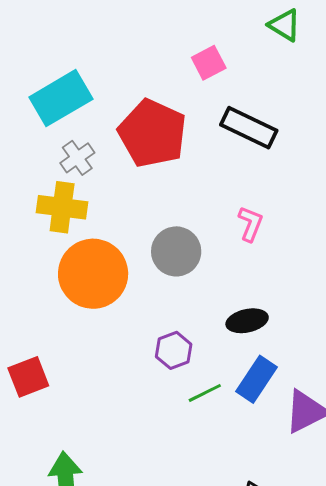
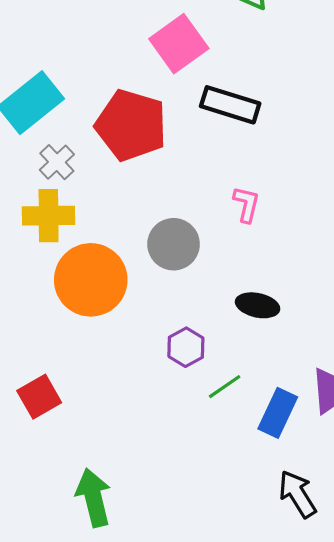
pink square: (209, 63) -> (179, 44), size x1.6
black ellipse: (247, 321) -> (258, 305), turned 33
blue rectangle: (256, 379) -> (278, 413), moved

